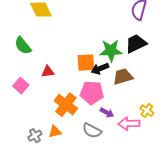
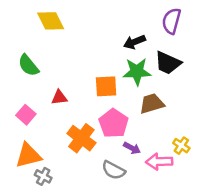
black trapezoid: (136, 44) -> (168, 63), turned -130
black arrow: (100, 69) -> (134, 42), moved
pink pentagon: (92, 93) -> (113, 123), turned 30
orange triangle: (55, 132) -> (28, 155), moved, size x1.6
gray cross: (35, 136) -> (43, 176), turned -32

